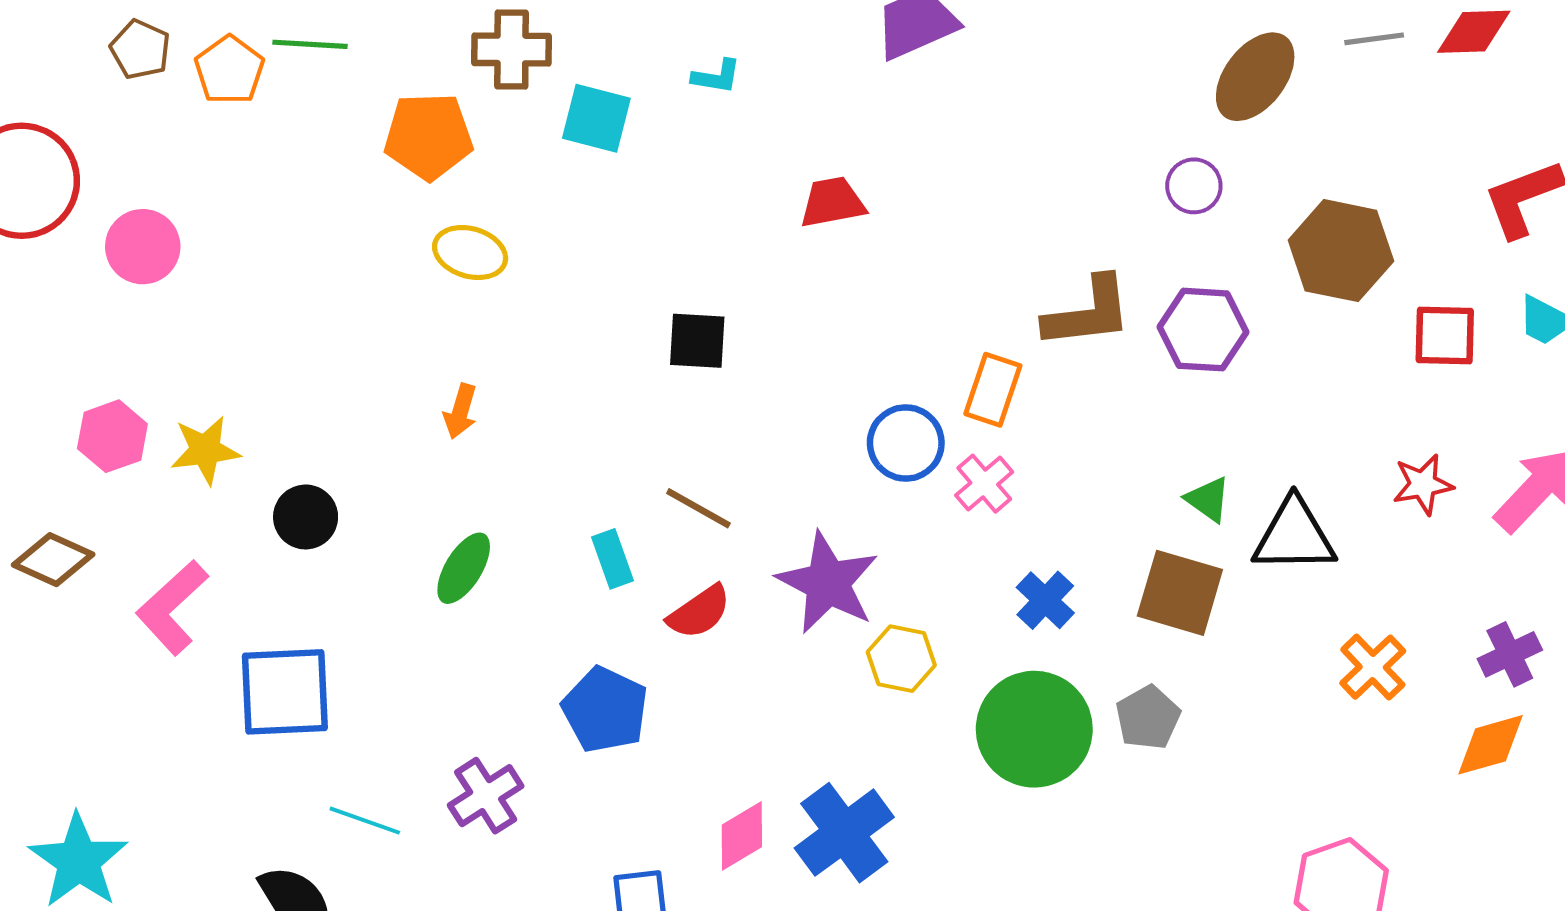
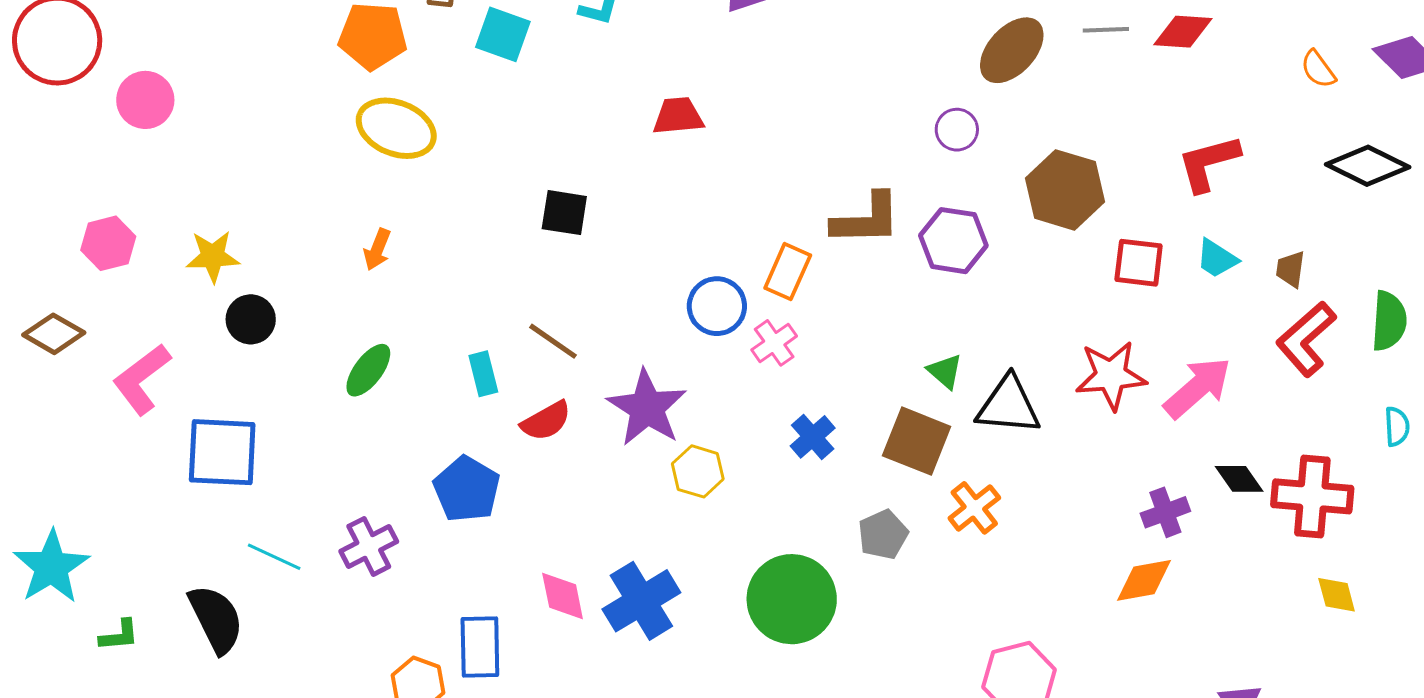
yellow ellipse: (470, 253) -> (396, 128), size x1.4
yellow star: (205, 450) -> (213, 256), moved
red star: (1423, 484) -> (1111, 375), size x1.5
orange cross: (1373, 667) -> (974, 508), moved
green circle: (1034, 729) -> (792, 599), moved
pink diamond: (742, 836) -> (563, 596), turned -76

